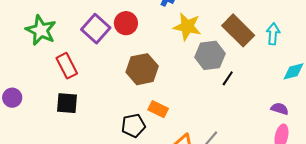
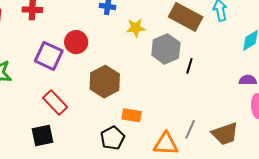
yellow star: (187, 27) -> (136, 28), size x0.7
red rectangle: (67, 66) -> (55, 102), moved

